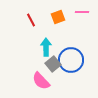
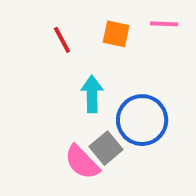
orange square: (58, 17) -> (116, 34), turned 32
gray square: (53, 64) -> (106, 148), moved

